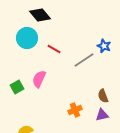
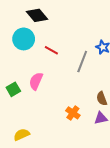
gray line: (84, 60) -> (82, 62), turned -35
orange cross: (75, 110) -> (73, 113), turned -32

